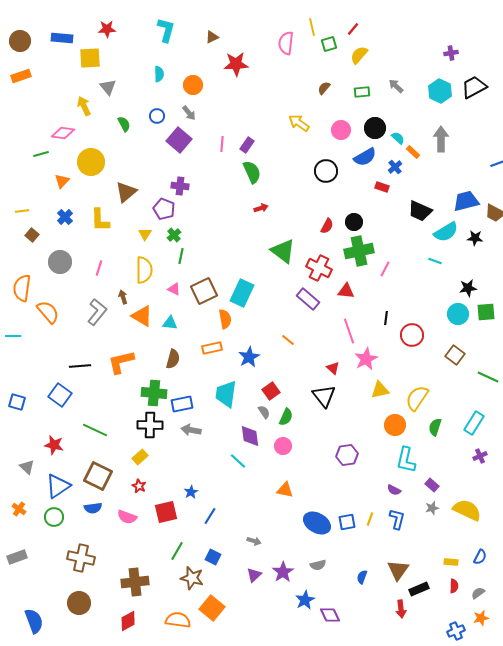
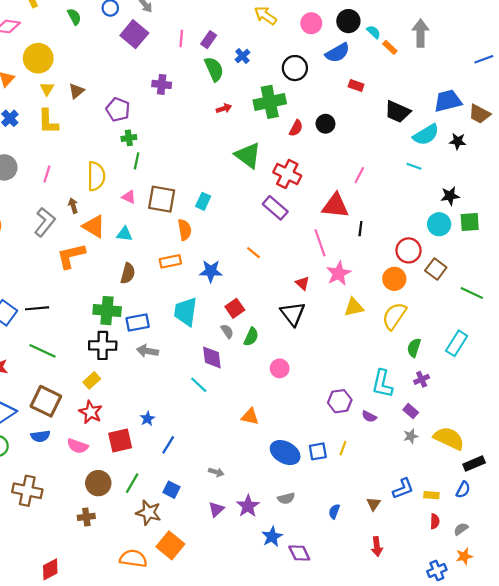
blue cross: (395, 167) -> (242, 56), moved
purple cross: (180, 186) -> (162, 84), moved
brown triangle: (126, 192) -> (76, 91), size x0.7
yellow triangle: (145, 234) -> (47, 89), moved
green cross: (174, 235) -> (129, 138), turned 32
green cross: (359, 251) -> (270, 102), moved
brown square: (204, 291) -> (162, 199), turned 36
red triangle: (346, 291) -> (335, 206), moved, size x1.5
cyan rectangle: (242, 293) -> (203, 201), size x0.6
red circle: (412, 335) -> (408, 250), moved
blue star: (249, 357) -> (211, 271), turned 30
orange L-shape: (121, 362) -> (71, 256), moved
black line: (80, 366) -> (37, 308), moved
orange circle: (395, 425) -> (394, 279), moved
pink circle: (283, 446) -> (280, 368), moved
purple hexagon: (347, 455) -> (340, 401), moved
purple cross: (480, 456) -> (422, 379), moved
red star: (139, 486) -> (91, 412), size x1.5
blue L-shape: (397, 519) -> (403, 489), moved, turned 55
brown triangle: (398, 570) -> (374, 504), size x0.6
brown cross: (135, 582) -> (86, 517), size x0.6
black rectangle: (419, 589) -> (474, 463), moved
brown circle: (79, 603) -> (98, 483), moved
red diamond: (128, 621) -> (50, 569), moved

